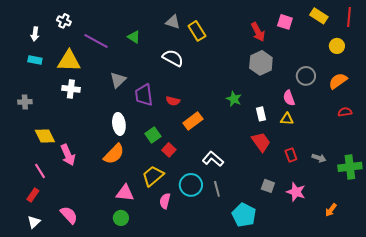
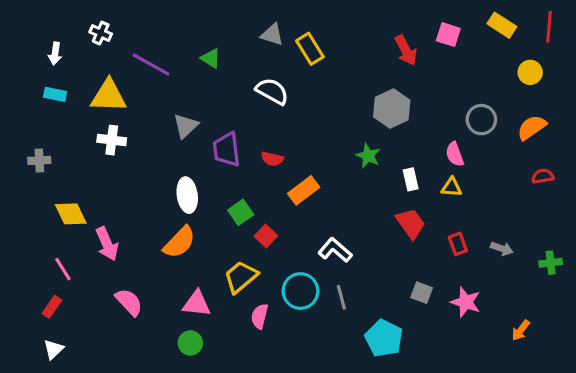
gray hexagon: (261, 63) -> (392, 109), moved
green cross: (350, 167) -> (551, 263), size x0.6
pink semicircle: (69, 215) -> (129, 302), moved

